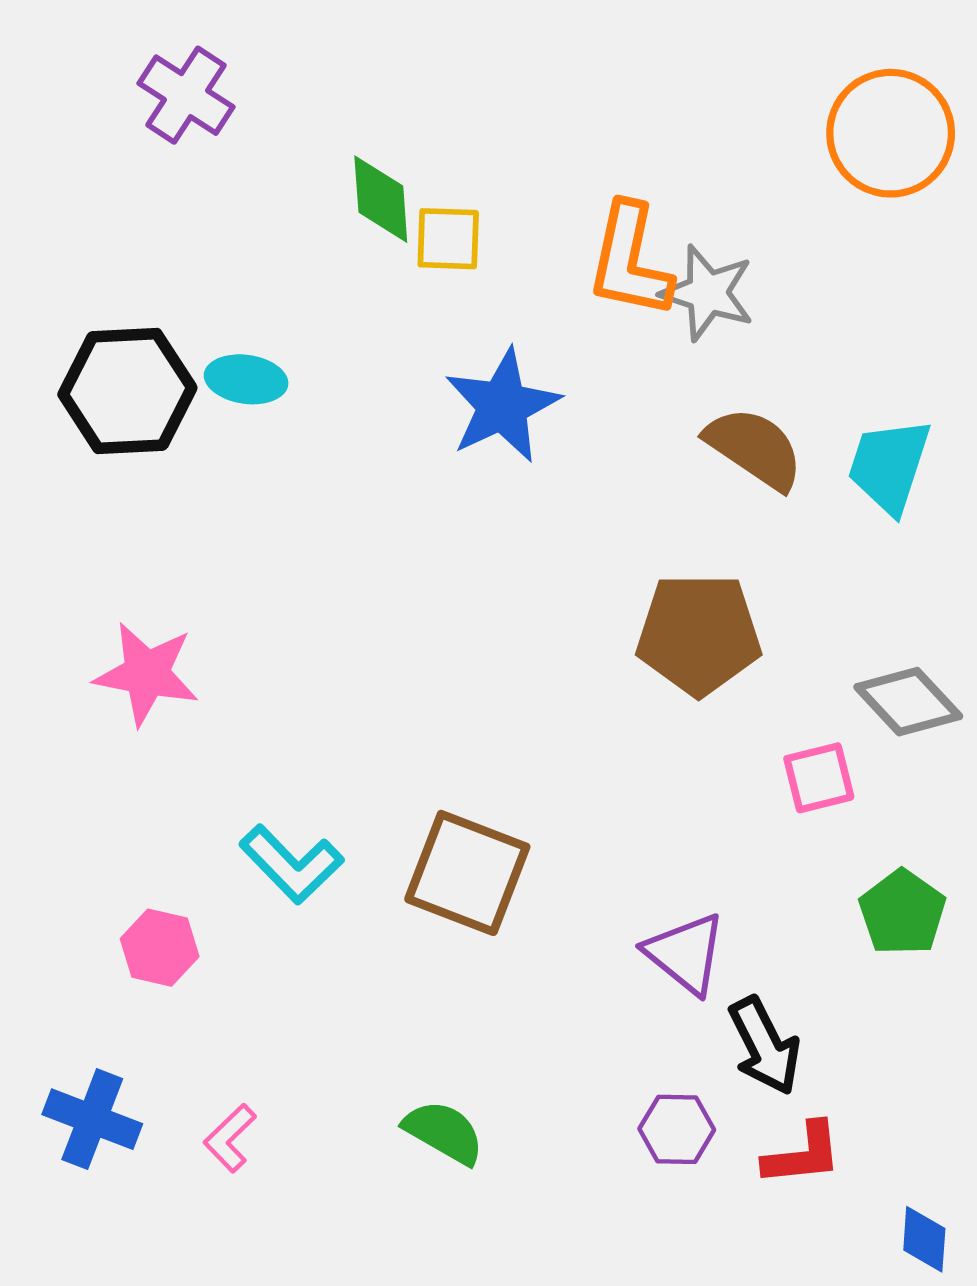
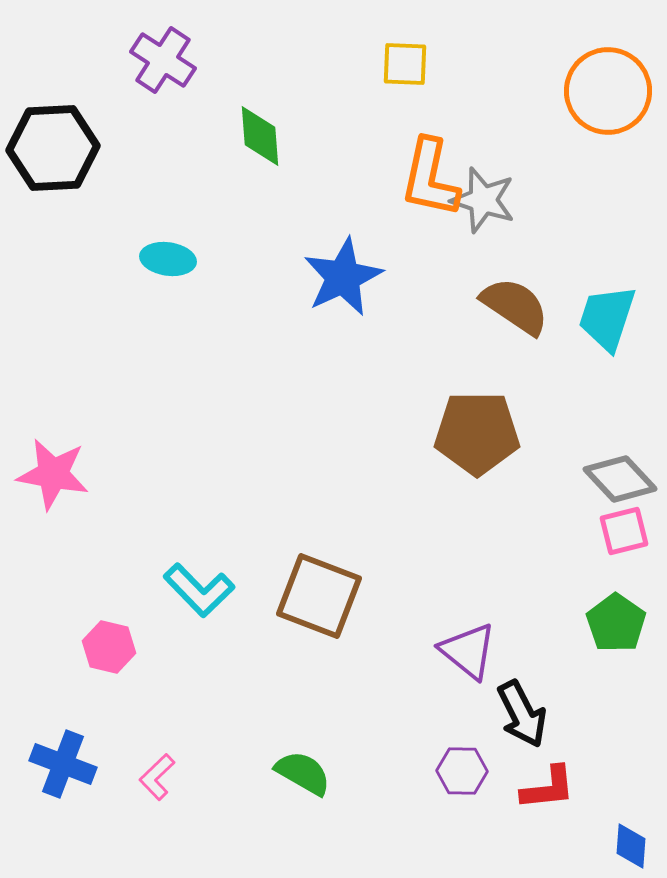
purple cross: (186, 95) -> (163, 60), moved
yellow square: (448, 239) -> (405, 64), moved
black hexagon: (127, 391) -> (53, 148), moved
pink star: (146, 674) -> (53, 474), moved
pink square: (819, 778) -> (624, 531), moved

